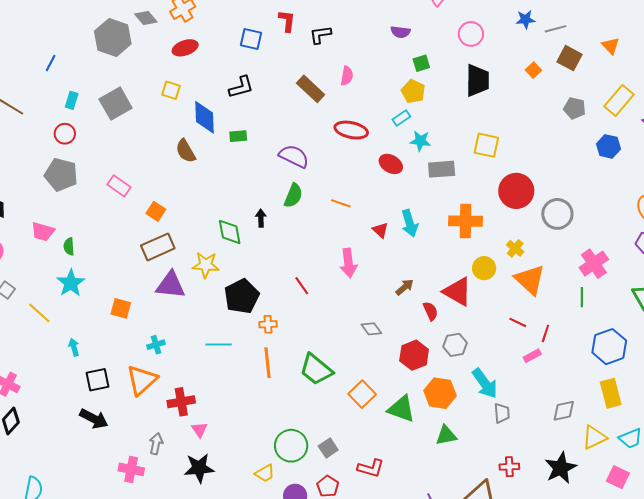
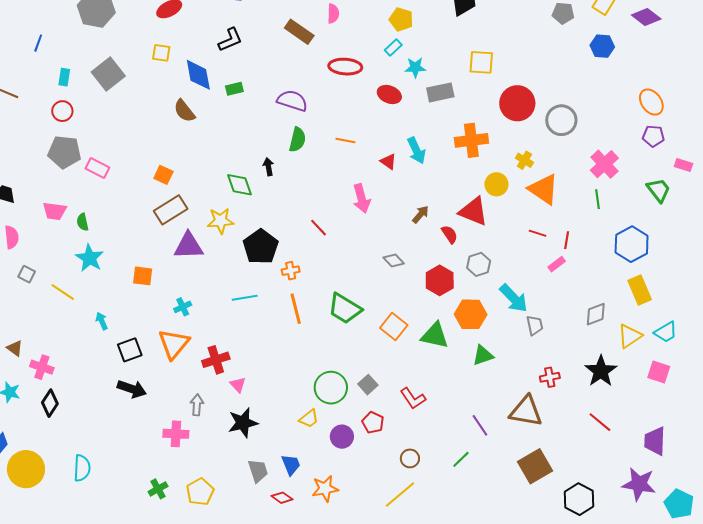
pink rectangle: (119, 186) -> (97, 168), moved
red L-shape: (371, 468) -> (413, 398), turned 48

